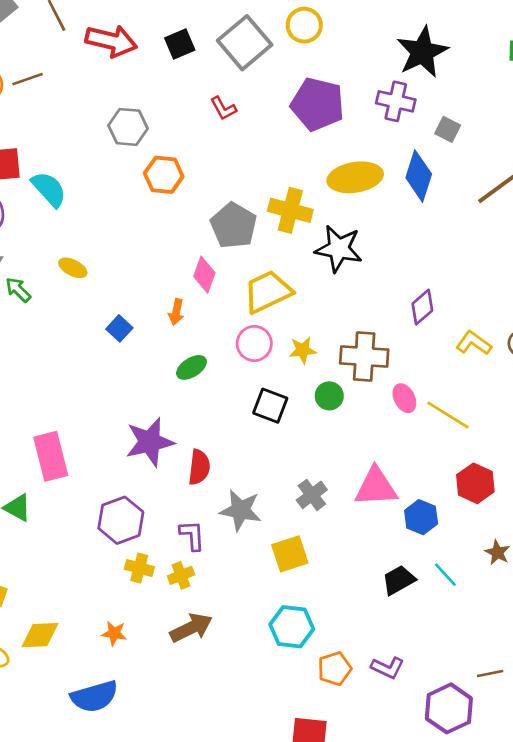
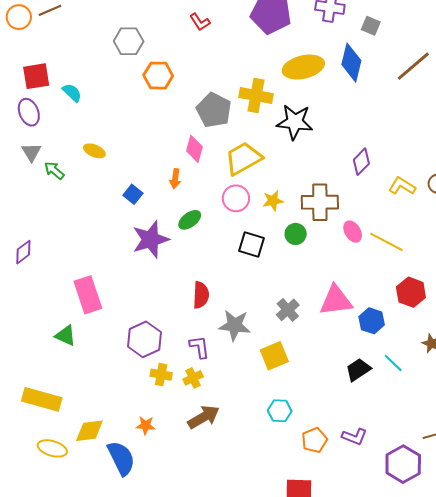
cyan semicircle: (49, 189) -> (72, 93), size x0.7
purple star: (150, 442) -> (151, 239), moved
cyan hexagon: (292, 627) -> (280, 411), size x0.7
blue semicircle: (94, 696) -> (121, 458), moved, turned -96

